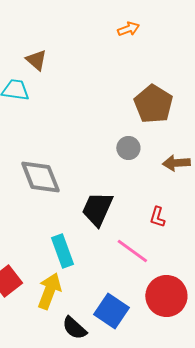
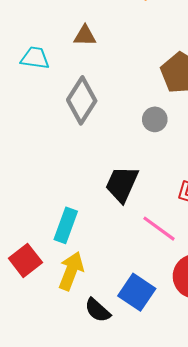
brown triangle: (36, 60) -> (85, 36), moved, turned -40
gray diamond: (40, 177) -> (82, 100), moved, turned 54
cyan rectangle: (62, 251) -> (66, 225), moved, turned 40

